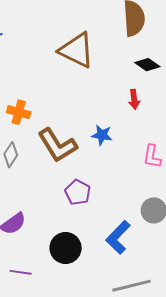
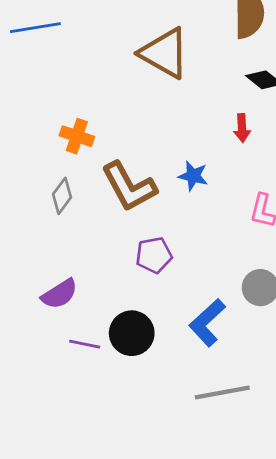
purple pentagon: (78, 192) -> (154, 255), turned 30
purple line: (21, 272) -> (85, 344), moved

